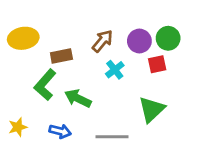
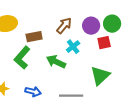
green arrow: (78, 98) -> (56, 62), moved

